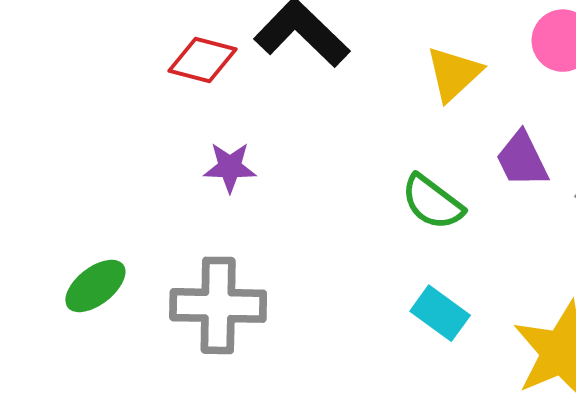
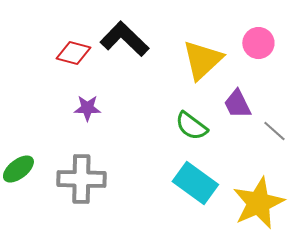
yellow triangle: (454, 74) -> (202, 60), size x1.4
cyan rectangle: (440, 313) -> (195, 183), size x1.5

